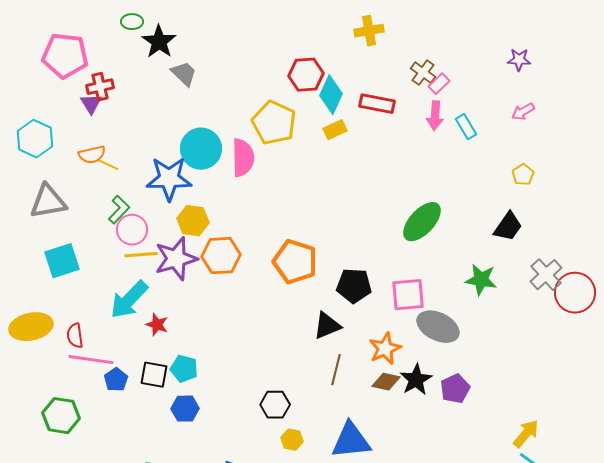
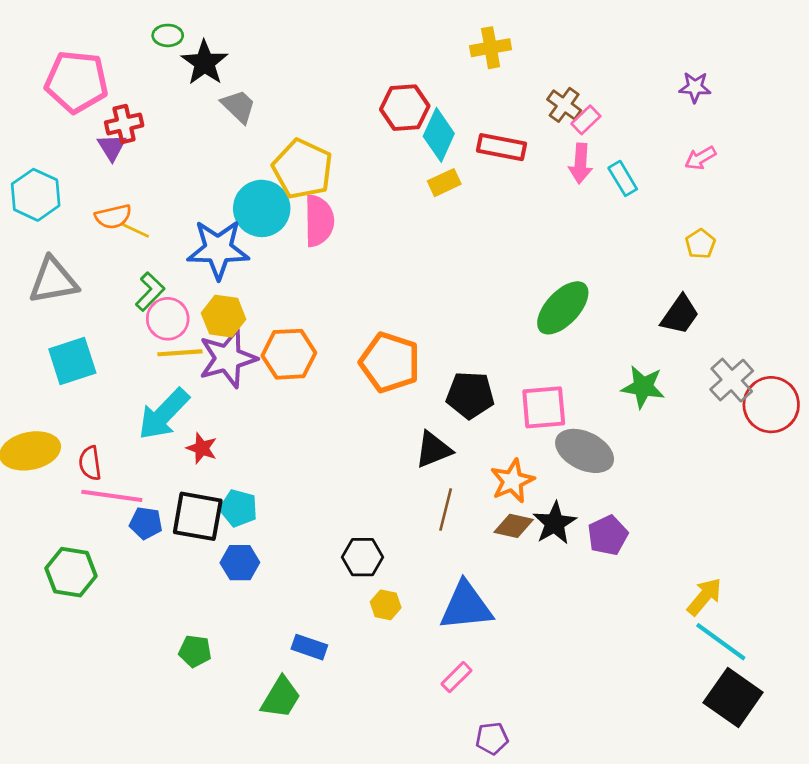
yellow pentagon: (274, 123) -> (303, 169), moved
yellow hexagon: (193, 221) -> (224, 316), moved
black square: (154, 375) -> (198, 516), size x1.4
blue pentagon: (116, 380) -> (146, 523), turned -30

